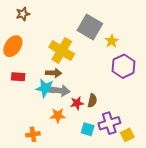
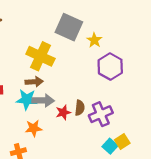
orange star: (58, 115) -> (34, 128), moved
purple cross: (109, 123) -> (101, 114), moved
cyan square: (88, 129) -> (110, 146), moved, turned 32

